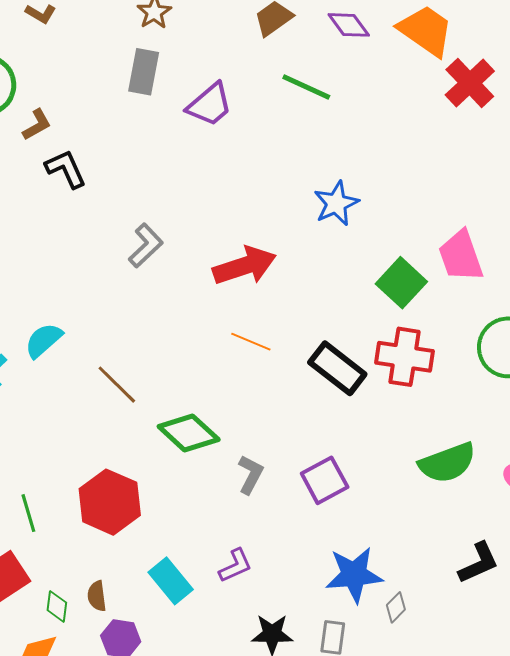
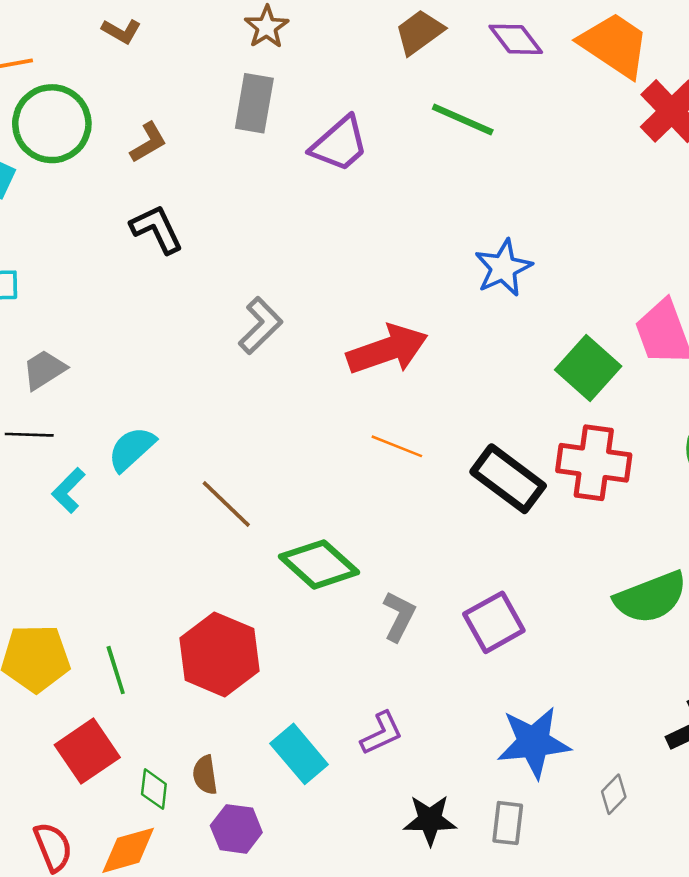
brown L-shape: (37, 125) -> (148, 142), moved
gray diamond: (396, 607) -> (614, 794), moved

